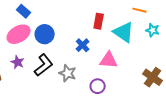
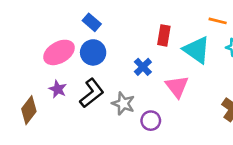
blue rectangle: (24, 11) -> (92, 22), moved
pink triangle: (109, 60) -> (177, 87), turned 48
purple circle: (98, 86) -> (151, 121), moved

